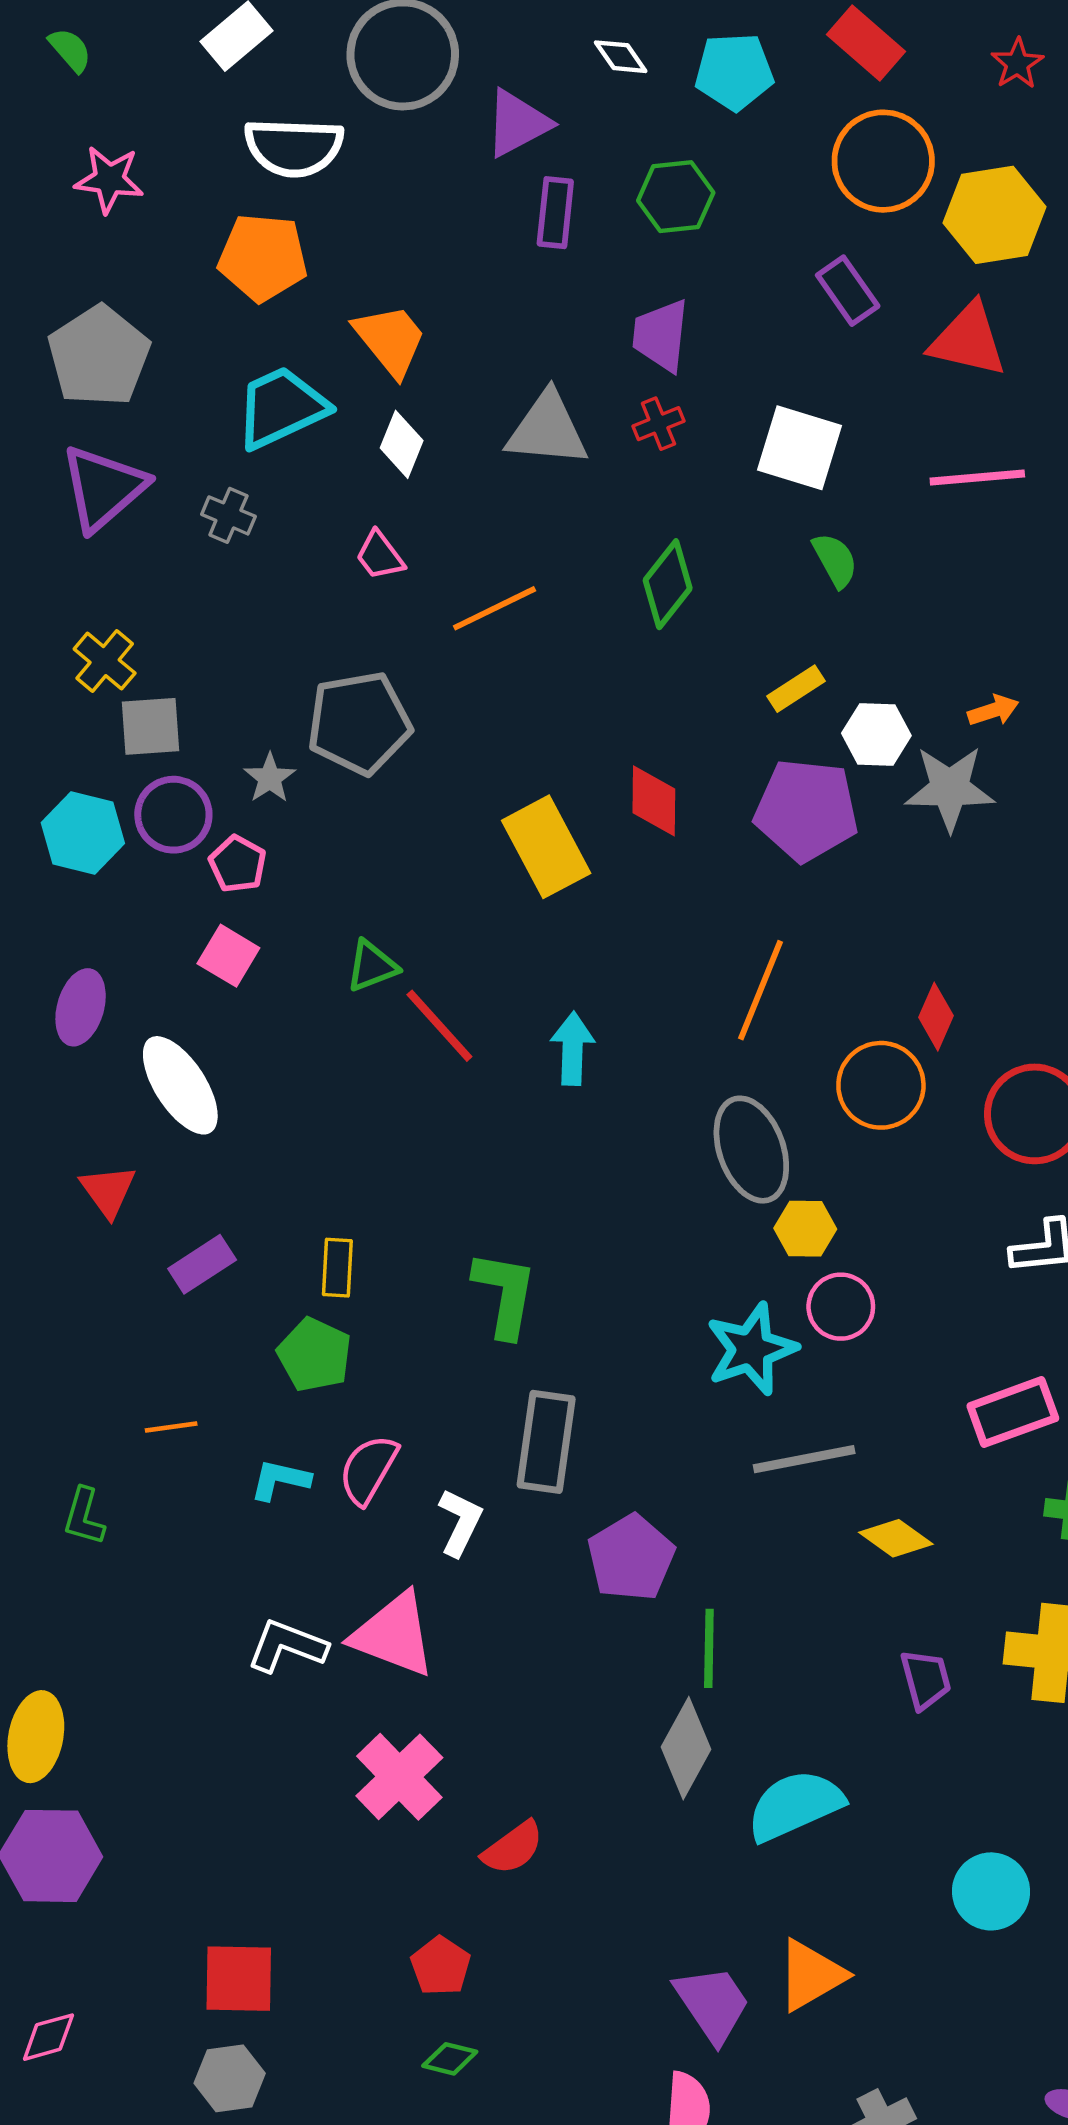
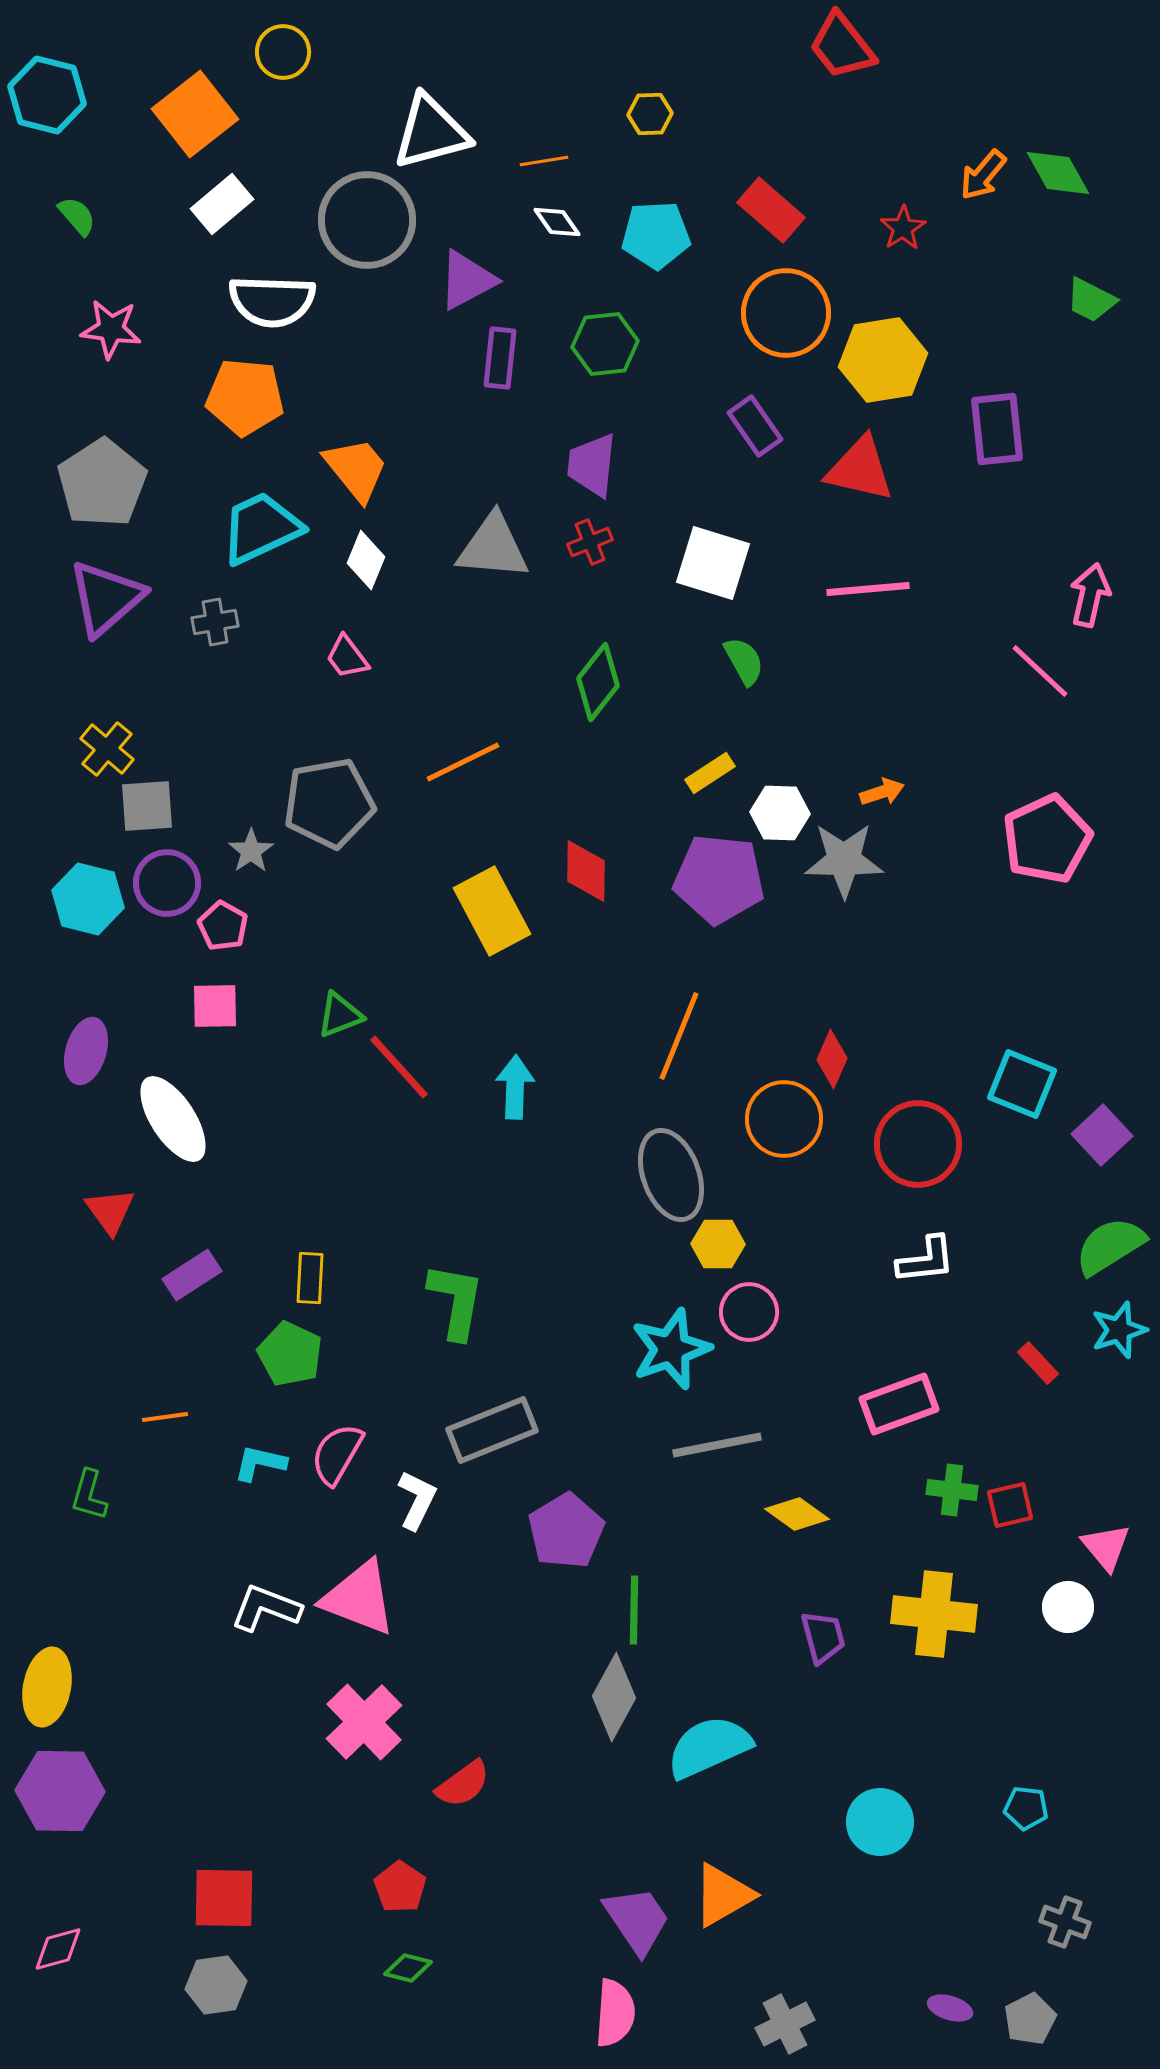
gray cross: (228, 515) -> (215, 622), turned -33
orange line: (494, 608) -> (463, 762), moved
pink square: (228, 956) -> (215, 1006), turned -32
gray rectangle: (546, 1442) -> (492, 1430), turned 60

